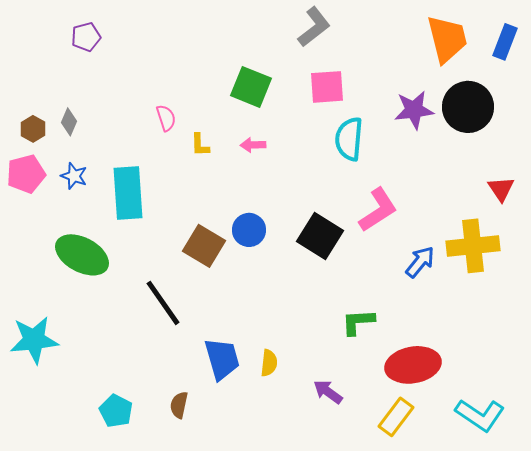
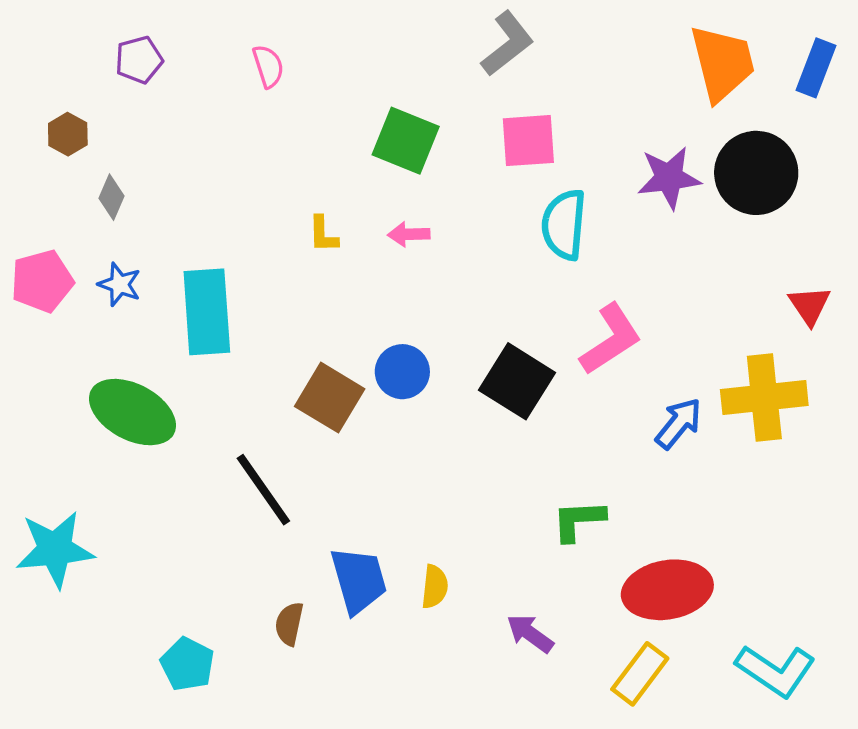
pink semicircle: (166, 118) -> (268, 66), moved
brown hexagon: (33, 129) -> (68, 134), moved
brown semicircle: (179, 405) -> (289, 624), moved

